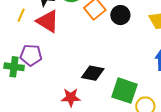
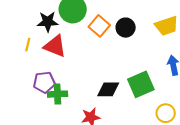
green cross: (14, 67) -> (57, 94), moved
green square: (124, 91) -> (141, 84), moved, turned -32

